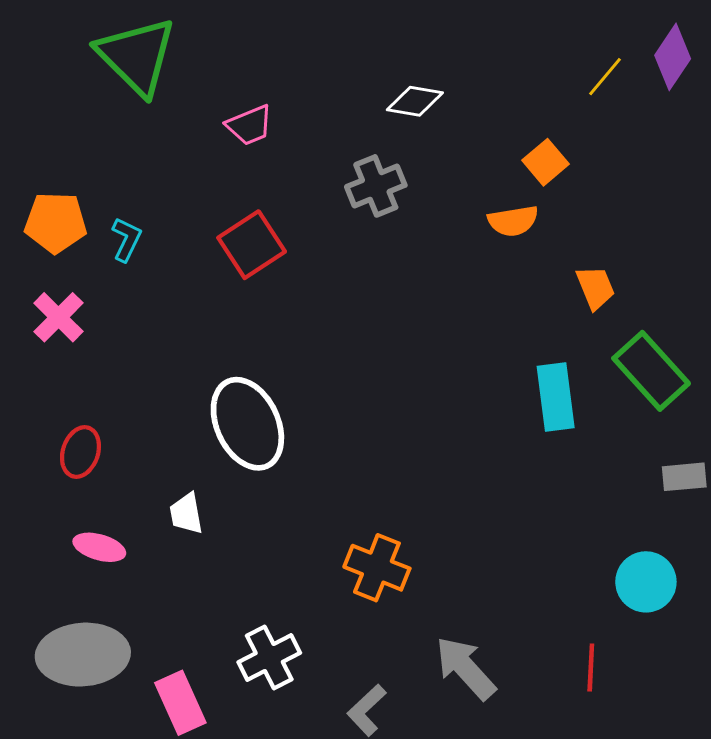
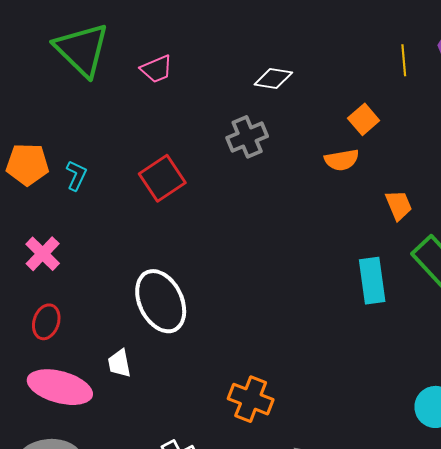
yellow line: (605, 77) -> (404, 60), turned -44
pink trapezoid: (250, 125) -> (157, 69), moved
pink cross: (58, 317) -> (43, 254), moved
pink ellipse: (99, 547) -> (60, 387), size x1.8

